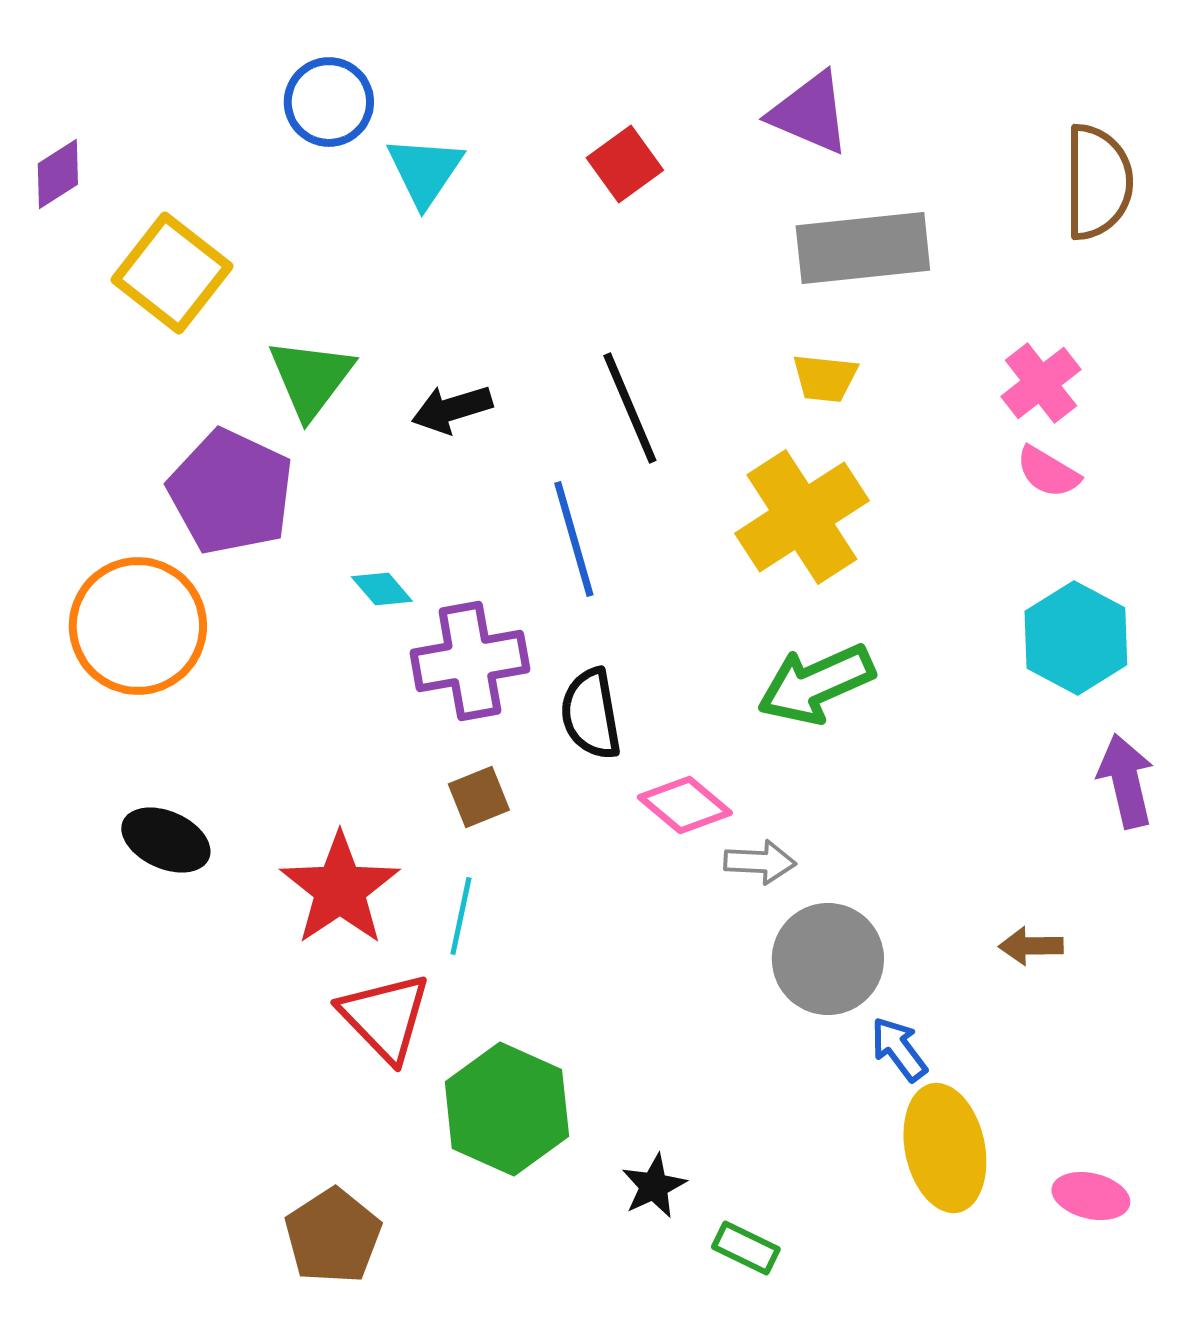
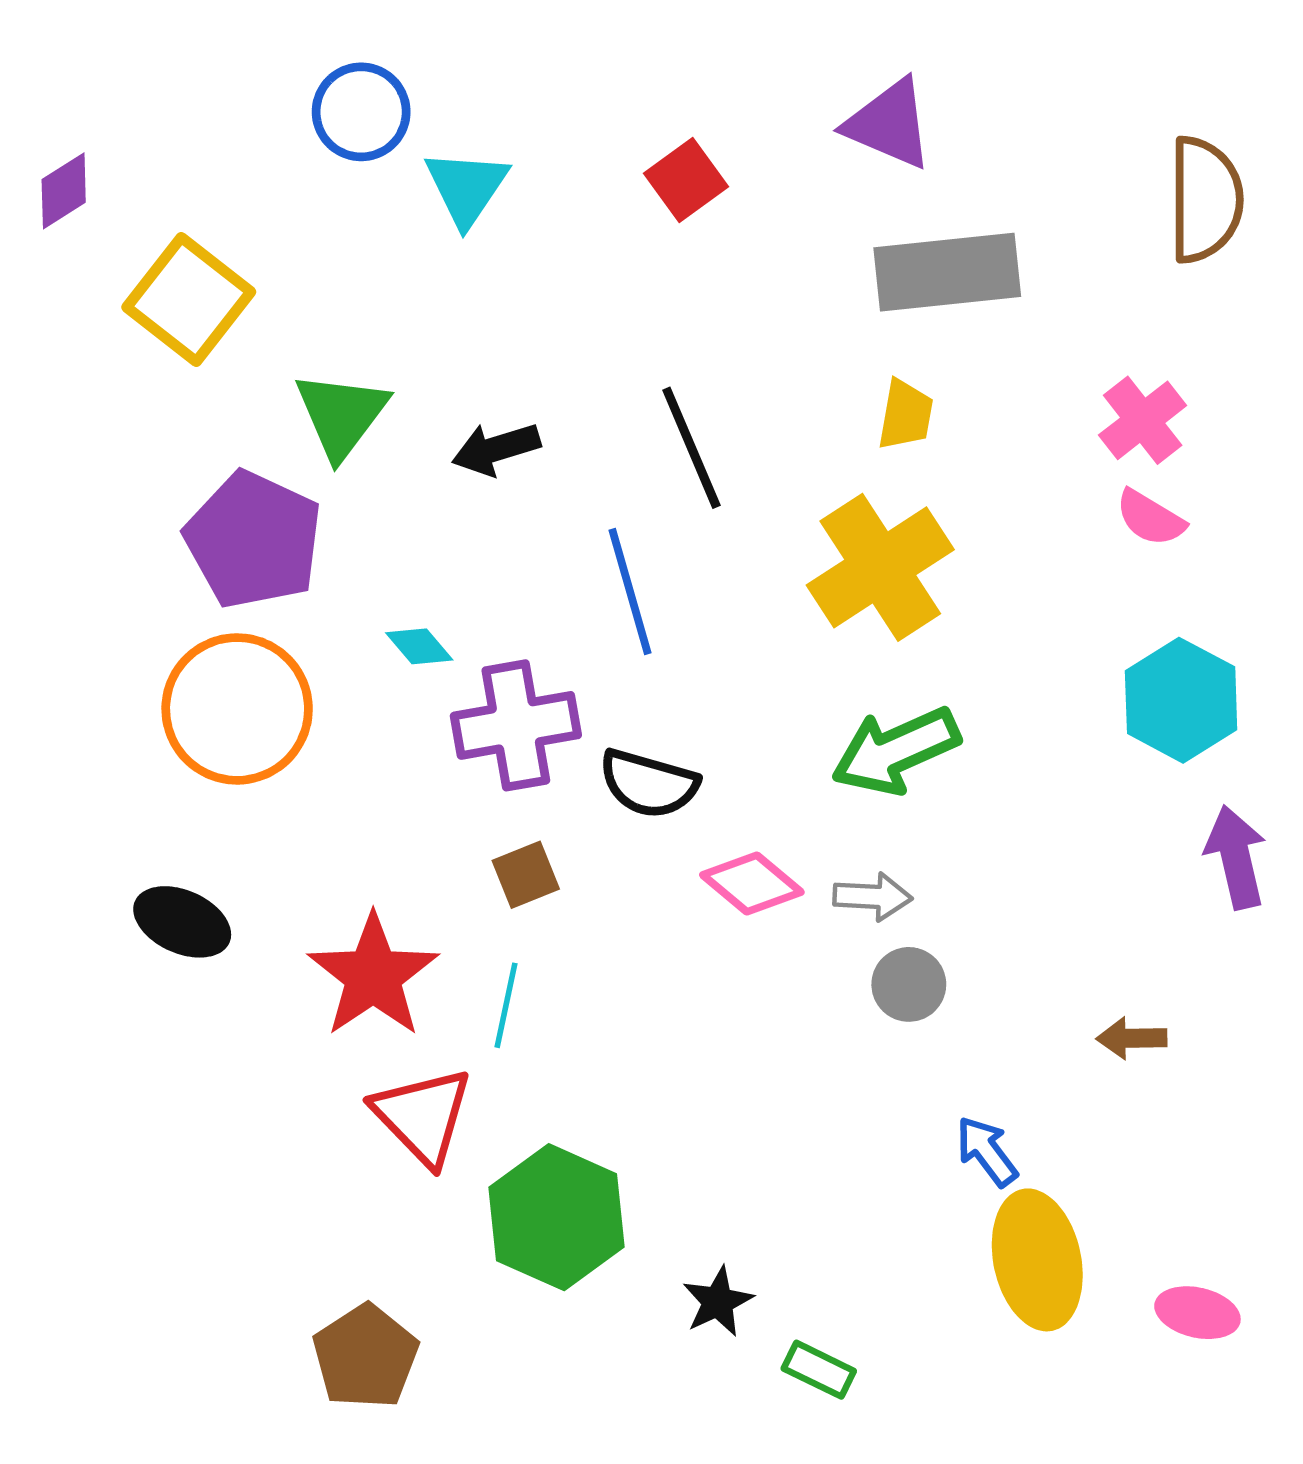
yellow trapezoid: (825, 378) -> (906, 415), turned -86
orange circle: (138, 626) -> (237, 709), moved
black semicircle: (591, 714) -> (649, 784), turned -64
gray arrow: (760, 862) -> (873, 897), moved
gray circle: (828, 959) -> (909, 984), moved, size x0.6

